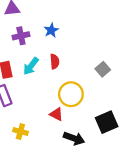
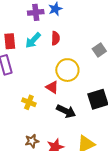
purple cross: (21, 36) -> (36, 12), moved
yellow cross: (20, 131) -> (29, 102), moved

